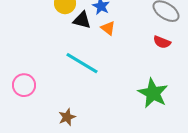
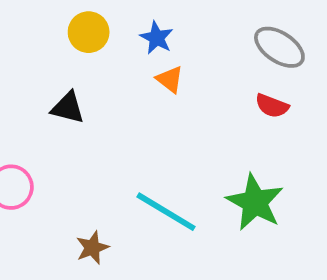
black triangle: (82, 20) -> (68, 108), moved
cyan line: (82, 63) -> (166, 212), moved

